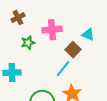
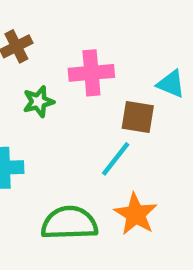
brown square: (73, 50) -> (138, 117), turned -35

